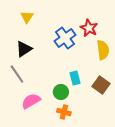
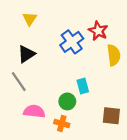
brown square: (101, 85) -> (111, 116), moved, turned -30
pink semicircle: (31, 101) -> (34, 111), turned 36
orange cross: (64, 112) -> (62, 124), moved

